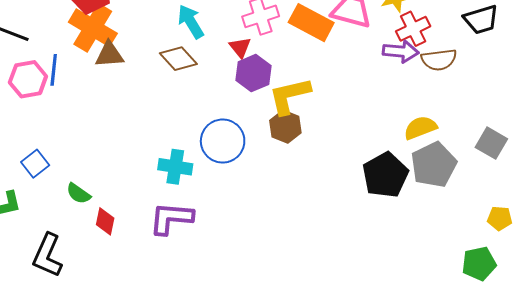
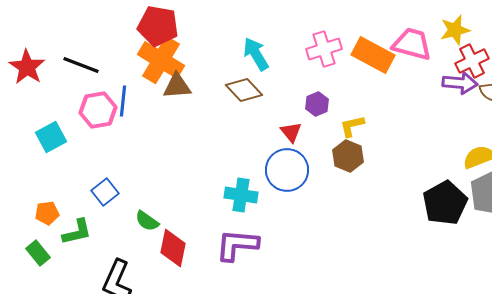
red triangle: (240, 47) -> (291, 132), moved
purple hexagon: (254, 73) -> (317, 104), size x0.7
yellow L-shape: (290, 96) -> (352, 126), size x0.6
red diamond: (105, 221) -> (173, 248), size x1.4

